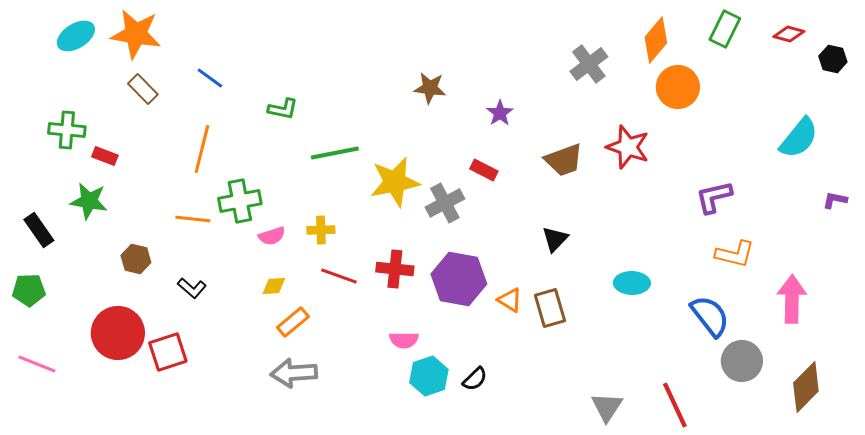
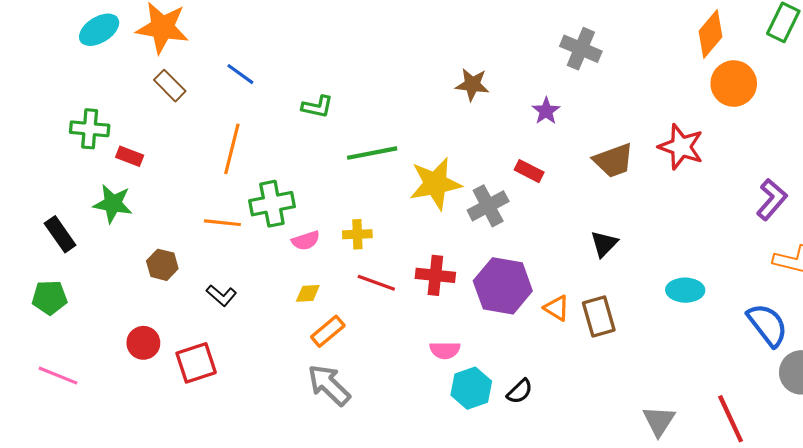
gray cross: (589, 64) -> (581, 49), moved, turned -30
purple L-shape: (714, 197) -> (772, 199), turned 144
red circle: (118, 333) -> (143, 343), size x0.6
gray arrow: (294, 373) -> (329, 385), turned 48

